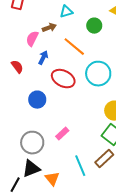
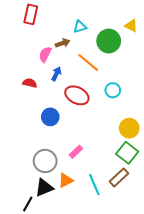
green circle: (94, 26) -> (109, 41), size x1.5
red semicircle: (17, 67) -> (30, 83), turned -40
cyan circle: (98, 74) -> (113, 90), size x0.6
orange triangle: (52, 179) -> (66, 180), moved, turned 42

